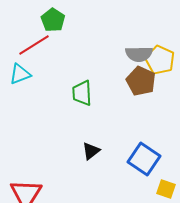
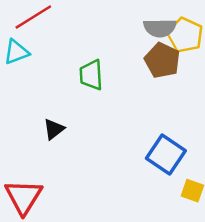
black triangle: (91, 151) -> (54, 129), moved

